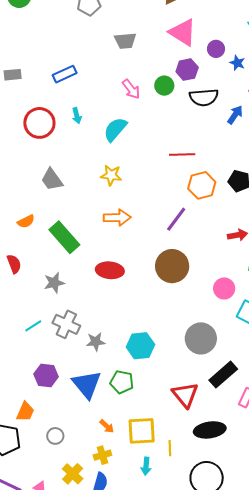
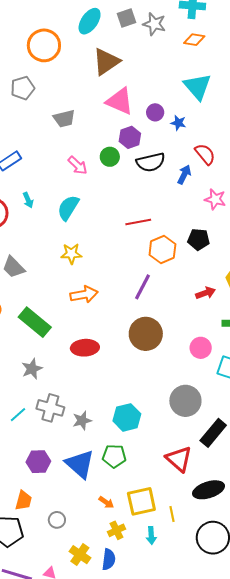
yellow cross: (102, 455) -> (116, 530), moved

